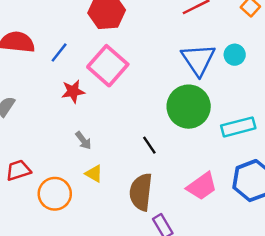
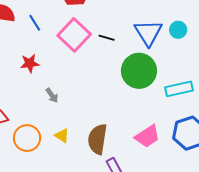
blue line: (59, 52) -> (35, 23), turned -72
red star: (73, 91) -> (30, 63), moved
black line: (149, 145) -> (107, 38), moved, turned -42
yellow triangle: (94, 174) -> (62, 136), moved

